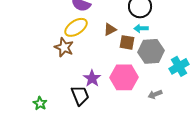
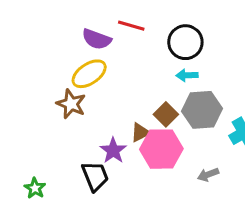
brown triangle: (110, 29) -> (140, 132), moved
brown square: (127, 42) -> (166, 114), moved, turned 35

